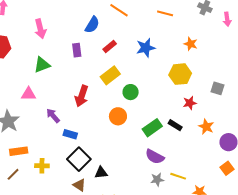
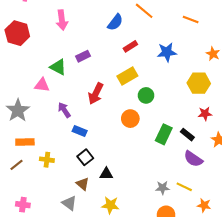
purple rectangle: (77, 50) -> (83, 56), moved, turned 64
green triangle: (42, 65) -> (58, 67), moved, turned 42
green rectangle: (152, 128) -> (164, 134), turned -36
purple semicircle: (155, 157) -> (193, 159), moved
black square: (79, 159) -> (85, 157), size x0.7

